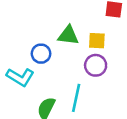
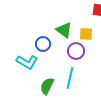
green triangle: (68, 35) -> (64, 30), turned 30
purple circle: (96, 65) -> (76, 51), moved

